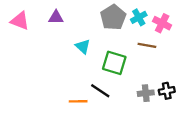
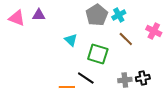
purple triangle: (56, 17) -> (39, 15), moved
pink cross: (162, 23) -> (154, 31), moved
brown line: (147, 45) -> (126, 39), turned 35

